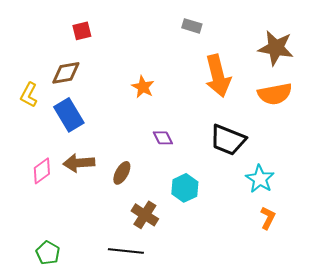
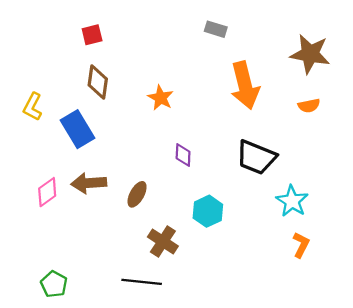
brown diamond: (66, 73) -> (98, 82), moved, turned -72
orange semicircle: (275, 94) -> (309, 106), size x0.6
purple diamond: (163, 138) -> (183, 155), turned 30

